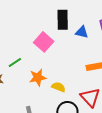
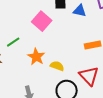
orange star: (38, 77) -> (36, 57), turned -30

